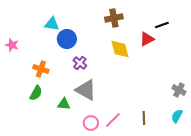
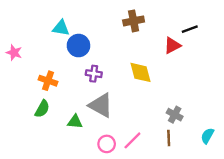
yellow diamond: (120, 49) -> (141, 72), moved
purple cross: (80, 63) -> (94, 74), turned -32
gray cross: (179, 90) -> (175, 115), moved

